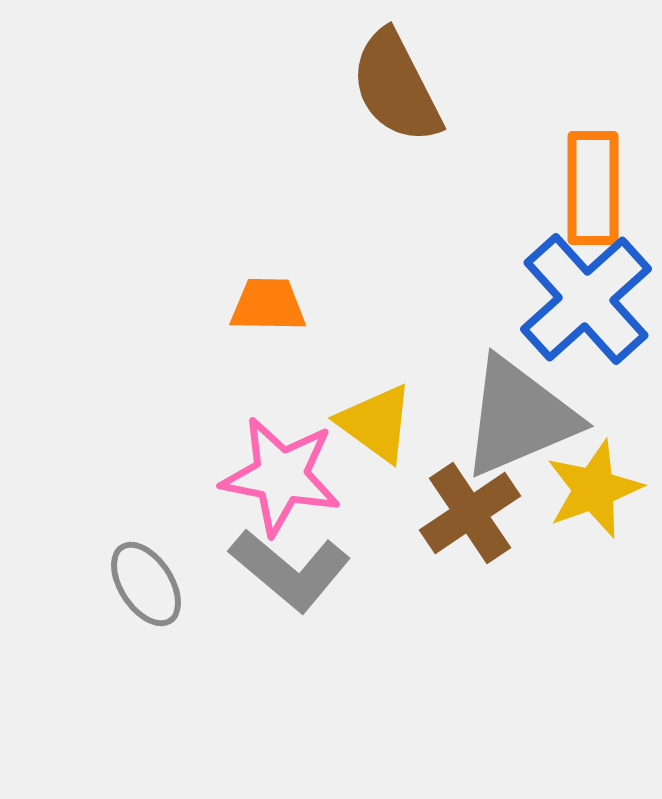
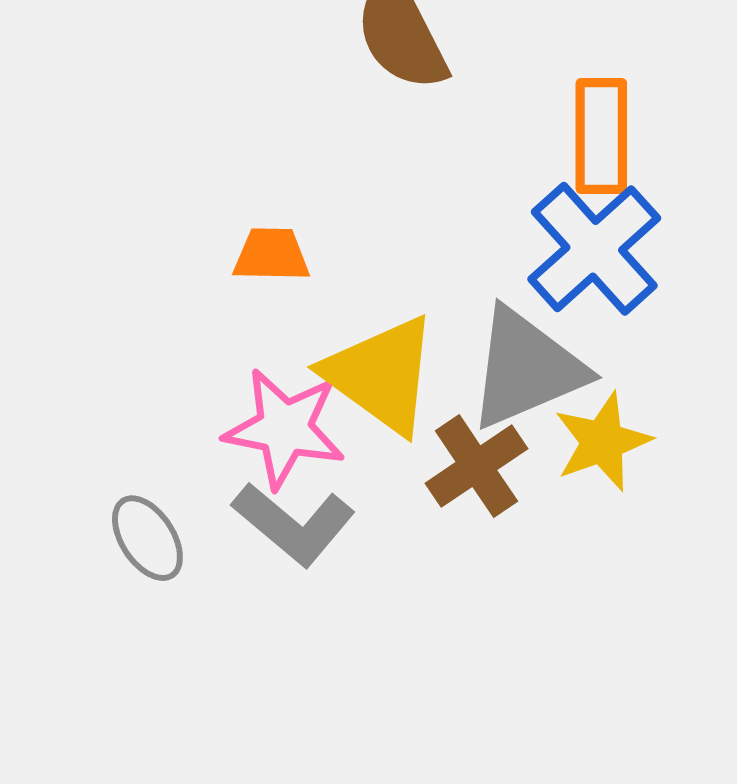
yellow triangle: (376, 423) -> (381, 375), size x1.5

